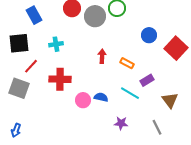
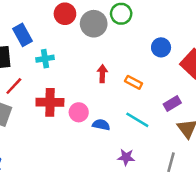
blue rectangle: (34, 15) -> (23, 35), moved
purple rectangle: (147, 80) -> (172, 104), moved
pink circle: (83, 100) -> (79, 112), moved
gray line: (157, 127) -> (171, 162), turned 42

